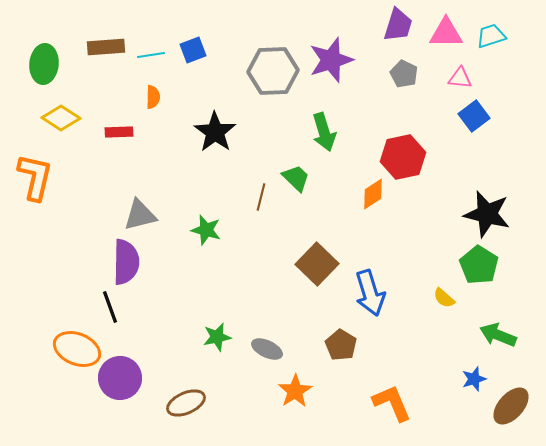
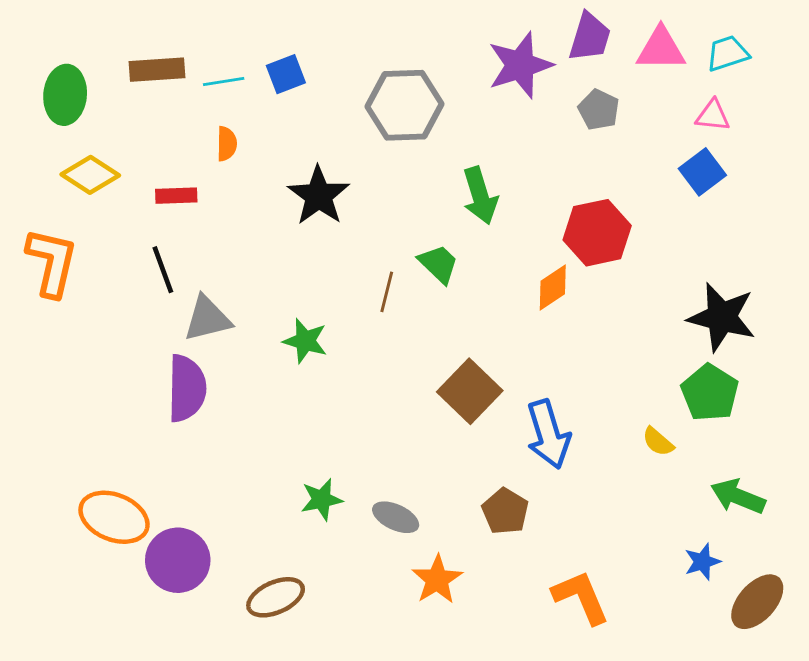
purple star: (331, 60) -> (520, 65), moved
pink triangle: (460, 78) -> (713, 116), moved
black line: (110, 307) -> (163, 270), moved

